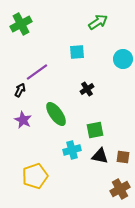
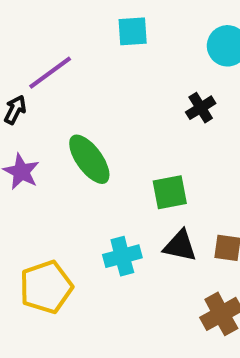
black cross: (87, 89) -> (201, 108), moved
cyan cross: (72, 150) -> (122, 256), moved

